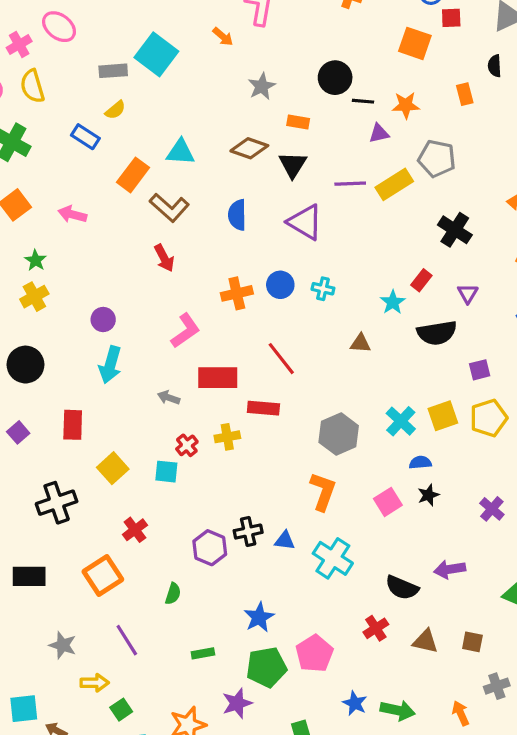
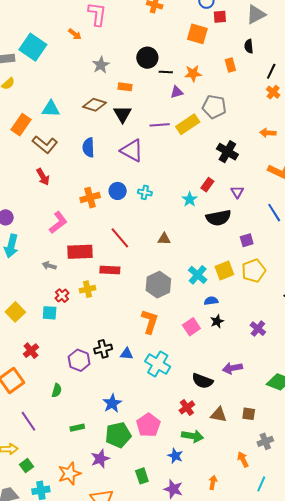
brown triangle: (360, 343) -> (164, 239), moved
green arrow: (398, 710) -> (193, 436), moved

